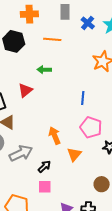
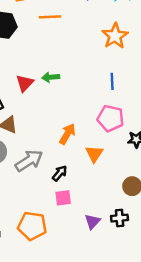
green arrow: (44, 70) -> (51, 77), moved
blue line: (83, 98) -> (112, 81), moved
orange arrow: (55, 136) -> (67, 134), turned 60

